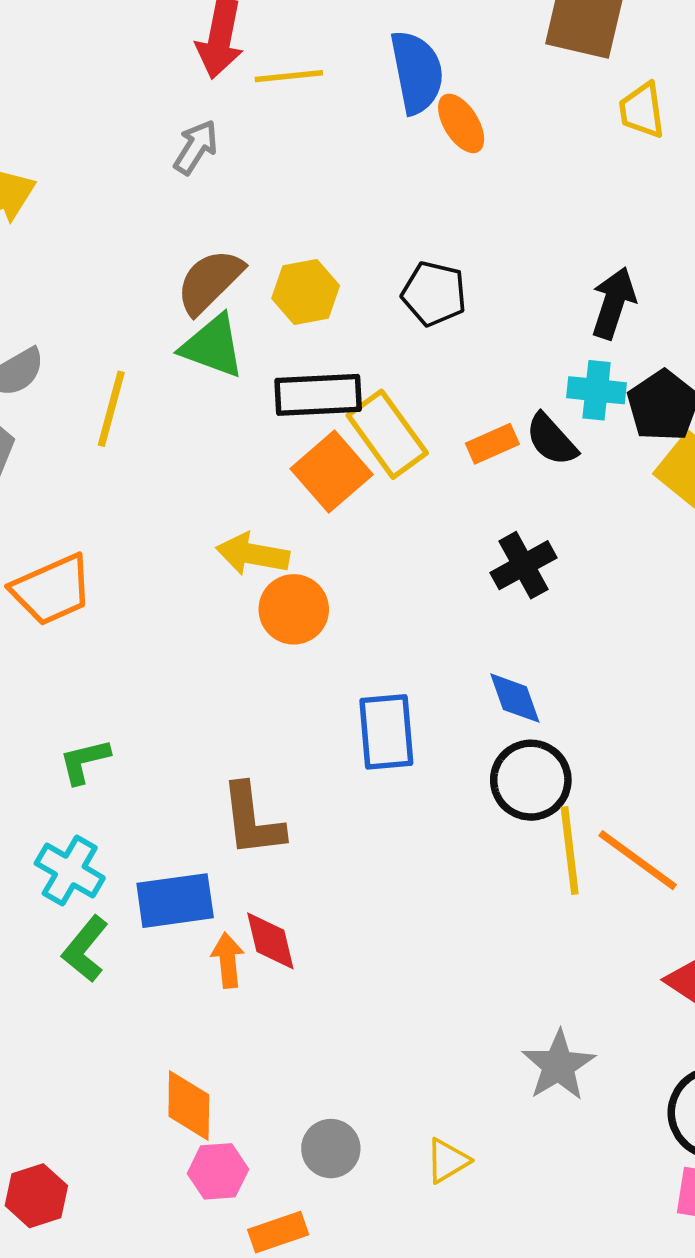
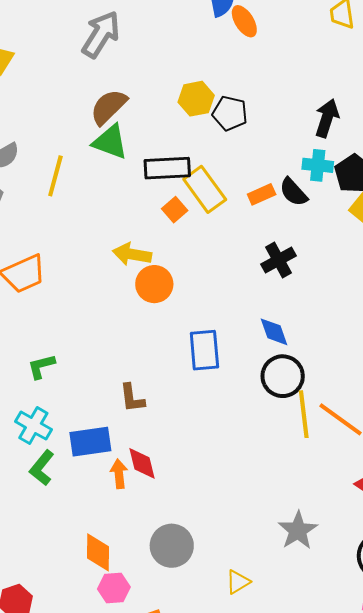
gray arrow: (196, 147) -> (101, 34), size x1.6
yellow hexagon: (306, 292) -> (196, 99), moved
orange square: (332, 472) -> (175, 210), size x0.6
brown L-shape: (252, 820) -> (132, 398), size x0.7
gray circle: (331, 1149) -> (172, 546), moved, size x1.4

